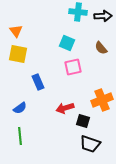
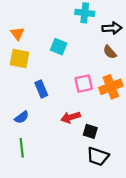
black arrow: (103, 16) -> (112, 28), moved
cyan square: (67, 43) -> (59, 47), moved
pink square: (73, 67) -> (84, 84), moved
orange cross: (102, 100) -> (111, 87), moved

